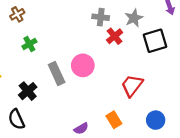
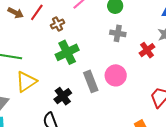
gray cross: (101, 17) -> (118, 33), moved
green cross: (29, 44) -> (67, 52), size x1.6

